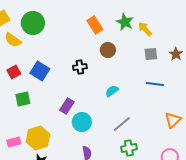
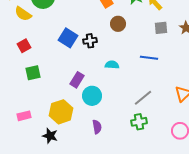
blue square: (40, 71) -> (68, 38), moved
blue line: (155, 84) -> (149, 58), moved
cyan semicircle: (112, 91) -> (112, 65), moved, turned 40
gray line: (122, 124) -> (143, 98), moved
yellow hexagon: (38, 138) -> (61, 112), moved

